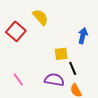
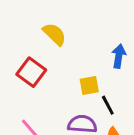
red square: (16, 31) -> (31, 72), moved

